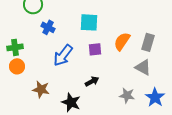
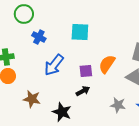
orange semicircle: (122, 41) -> (107, 64), moved
purple square: (95, 49) -> (86, 71), moved

